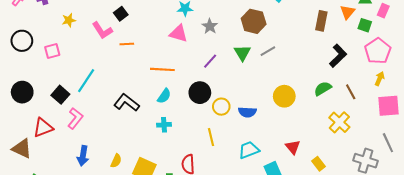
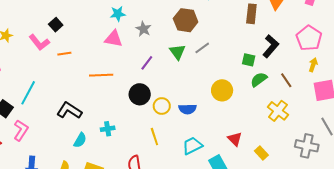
green square: (365, 25) -> (249, 60), moved
cyan semicircle: (164, 96) -> (80, 140), moved

